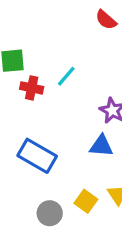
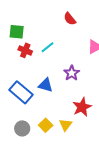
red semicircle: (106, 20) -> (70, 19), moved
blue triangle: (101, 146) -> (46, 85), moved

